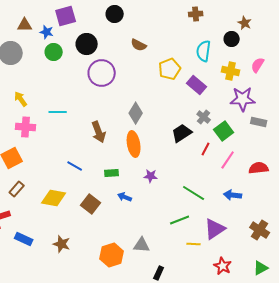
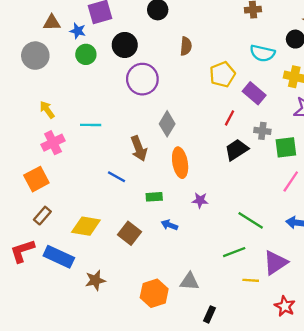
brown semicircle: (139, 45) -> (186, 46), turned -112
cyan semicircle: (204, 51) -> (262, 53), turned -85
gray diamond: (136, 113) -> (167, 124), moved
gray cross: (204, 117) -> (262, 131), turned -32
pink cross: (26, 127) -> (53, 143), turned -30
green square: (224, 131) -> (286, 147), turned 30
red line: (206, 149) -> (229, 118), moved
blue line: (75, 166) -> (116, 177), moved
blue rectangle: (24, 239) -> (59, 257), moved, size x1.4
brown star: (62, 244) -> (95, 280), turned -30

